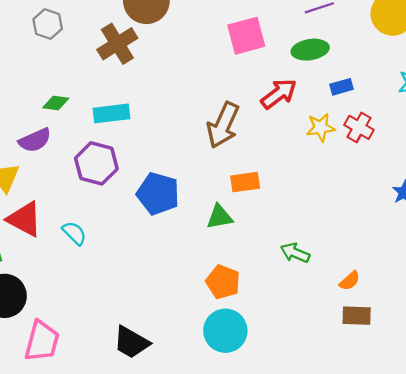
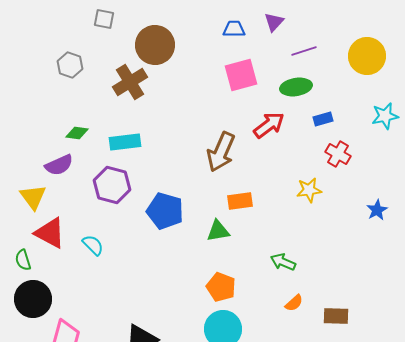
yellow star: (321, 127) -> (309, 190), moved
orange semicircle: (350, 281) -> (294, 303), moved

